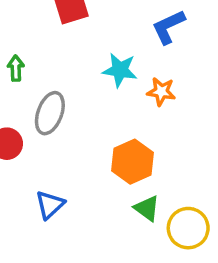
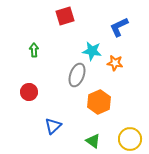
gray ellipse: (50, 113) -> (77, 75), moved
green triangle: (147, 208) -> (93, 141), moved

